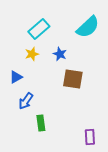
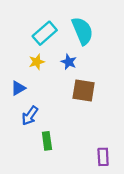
cyan semicircle: (88, 27) -> (82, 31), moved, turned -70

